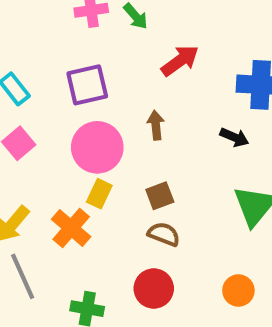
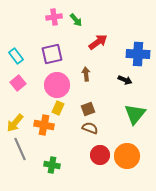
orange cross: (71, 228) -> (44, 125), turned -30
red circle: (154, 288) -> (100, 155), moved
orange circle: (238, 291) -> (127, 156), size x1.6

